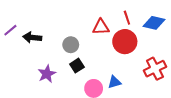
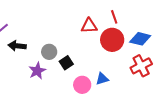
blue diamond: (154, 23) -> (140, 39), moved
black arrow: (32, 37) -> (17, 46), moved
gray circle: (71, 45) -> (49, 52), moved

